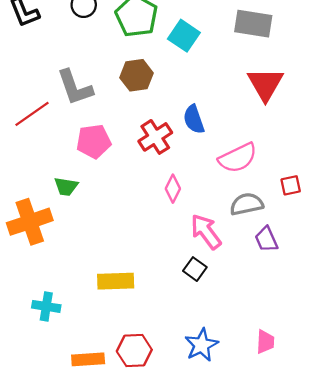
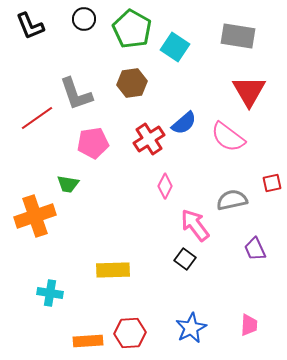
blue semicircle: (194, 119) -> (184, 123), turned -112
pink semicircle: (238, 158) -> (228, 137), moved, turned 63
purple trapezoid: (266, 239) -> (255, 249), moved

